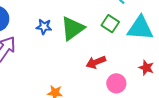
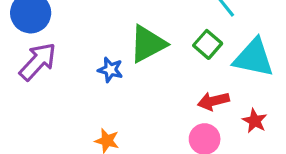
blue star: (44, 27) -> (110, 70), moved
red arrow: (96, 62) -> (213, 101), moved

